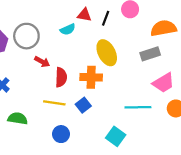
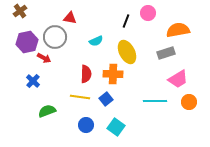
red triangle: (84, 15) -> (70, 18), moved
cyan semicircle: (68, 29) -> (96, 41), moved
red arrow: (42, 62) -> (44, 58), moved
green semicircle: (18, 118) -> (47, 111), turned -30
cyan square: (116, 136) -> (116, 127), moved

